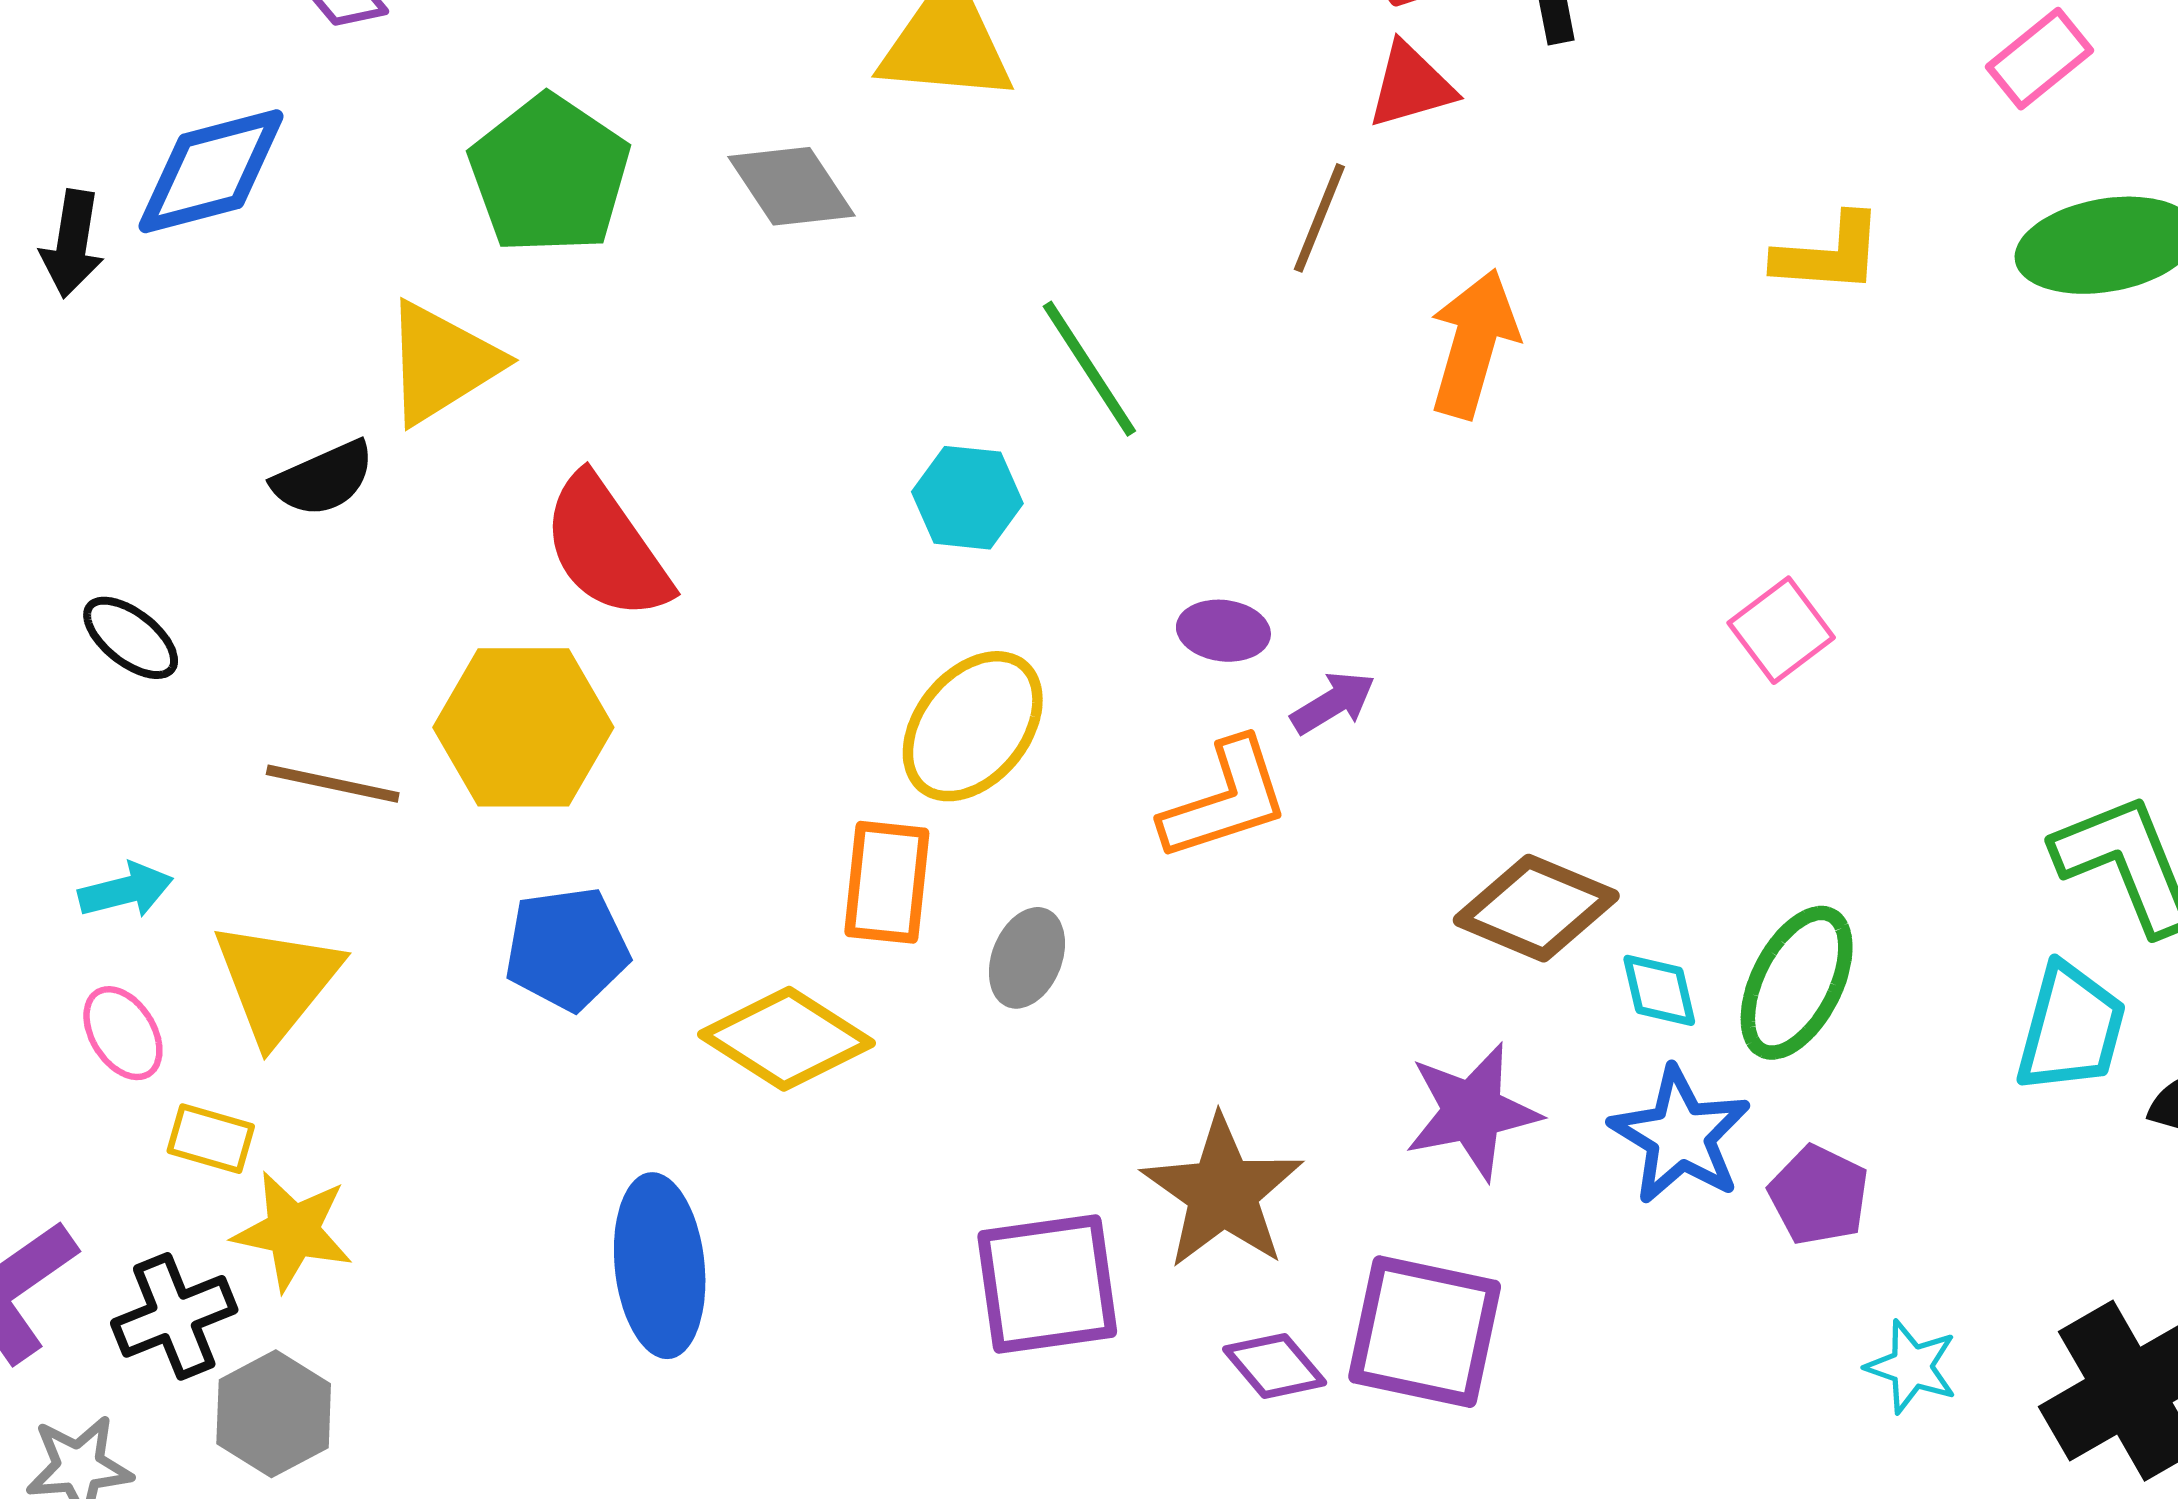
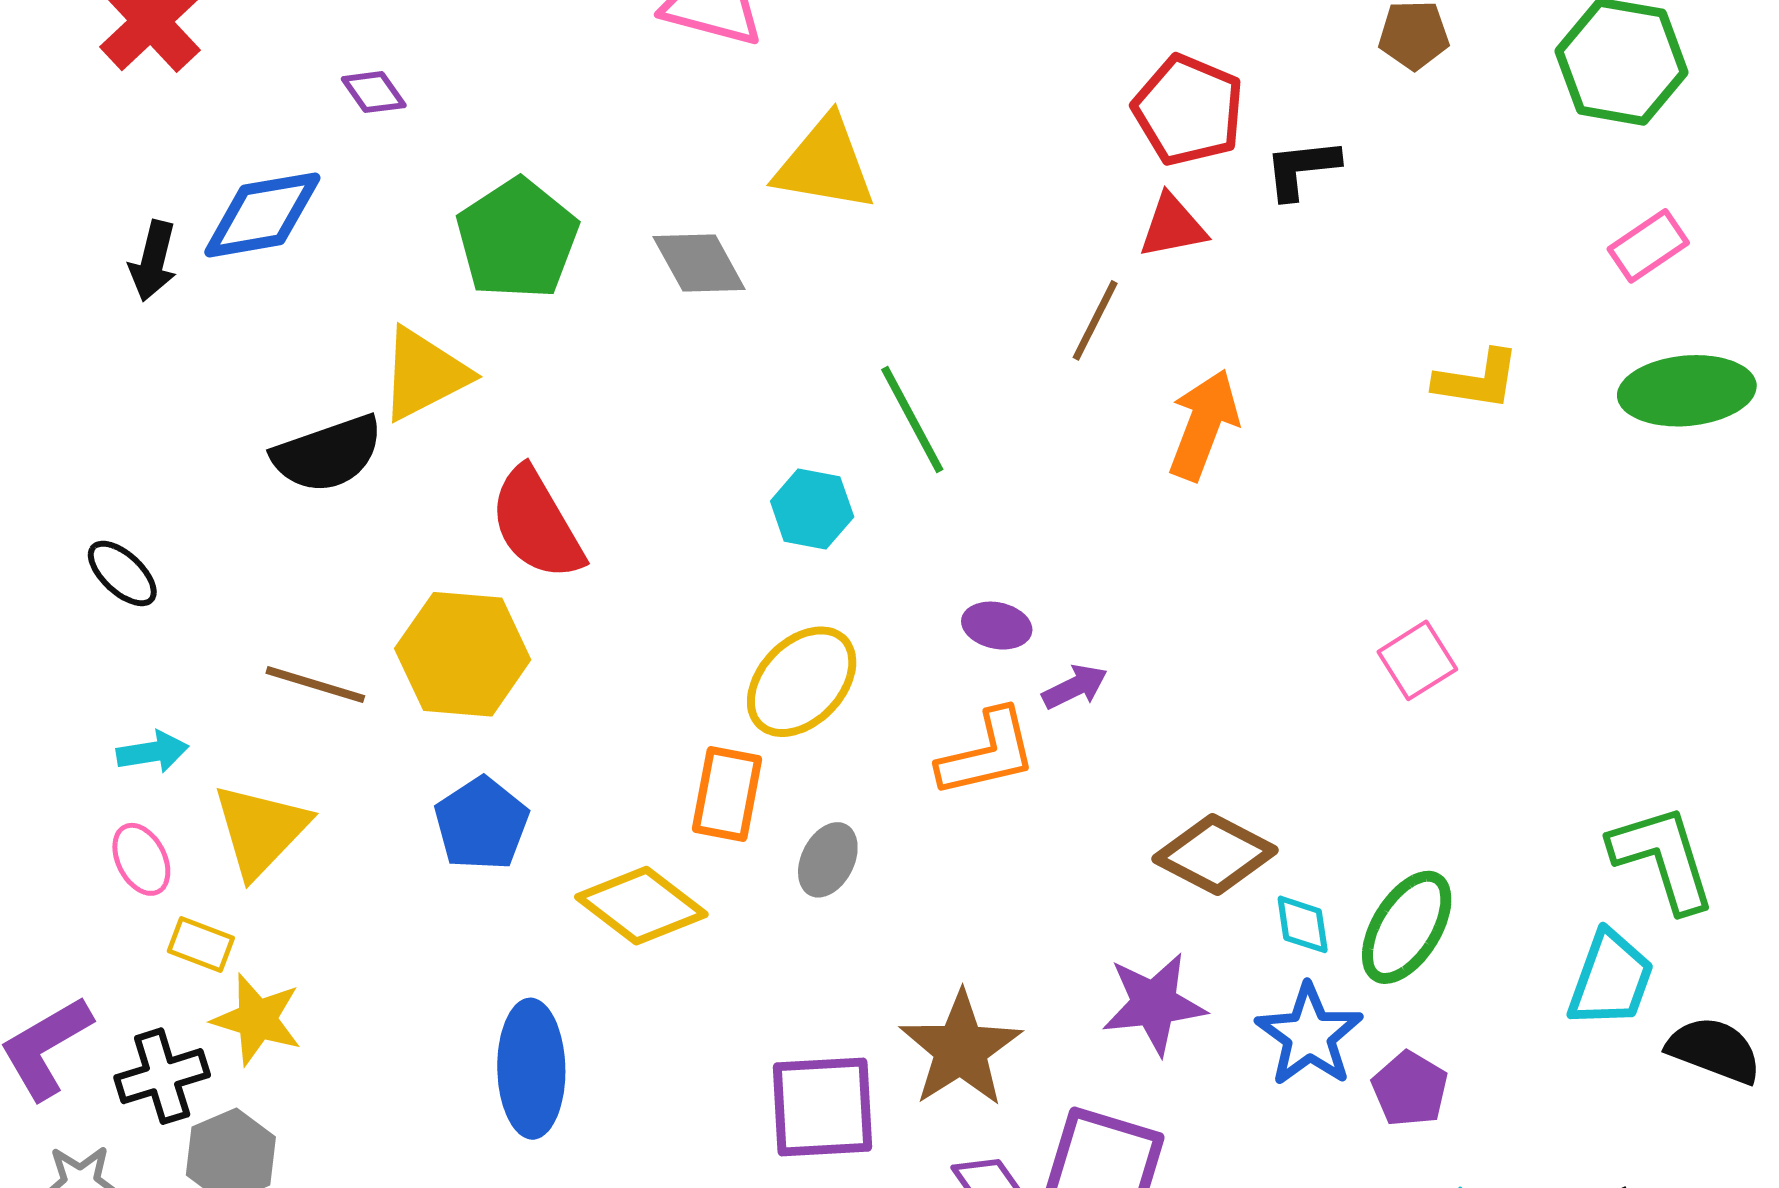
black semicircle: (323, 479) -> (328, 454), size x1.4
black ellipse: (131, 638) -> (122, 573), moved
blue pentagon: (567, 949) -> (481, 824), turned -30

